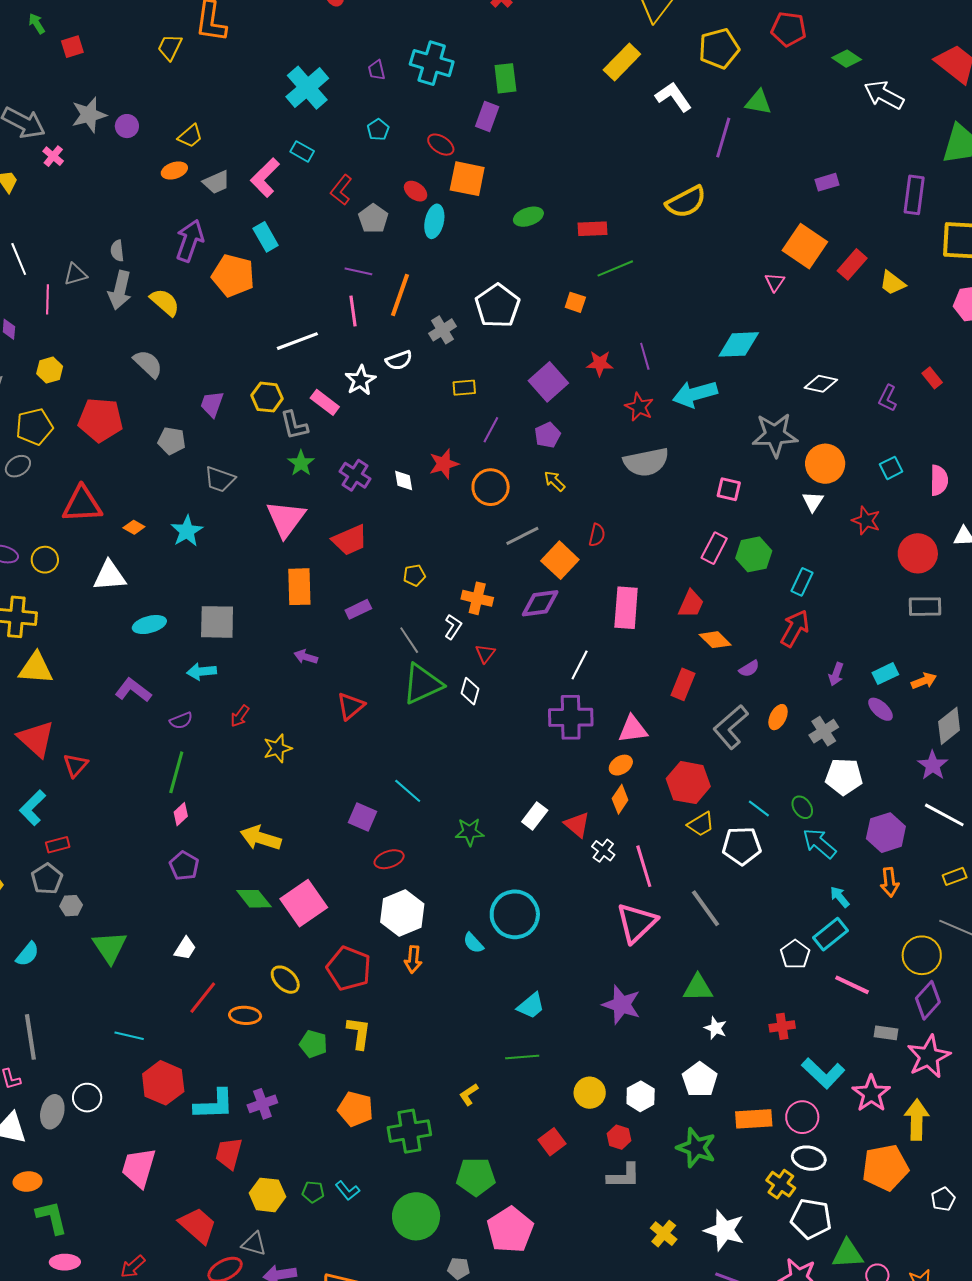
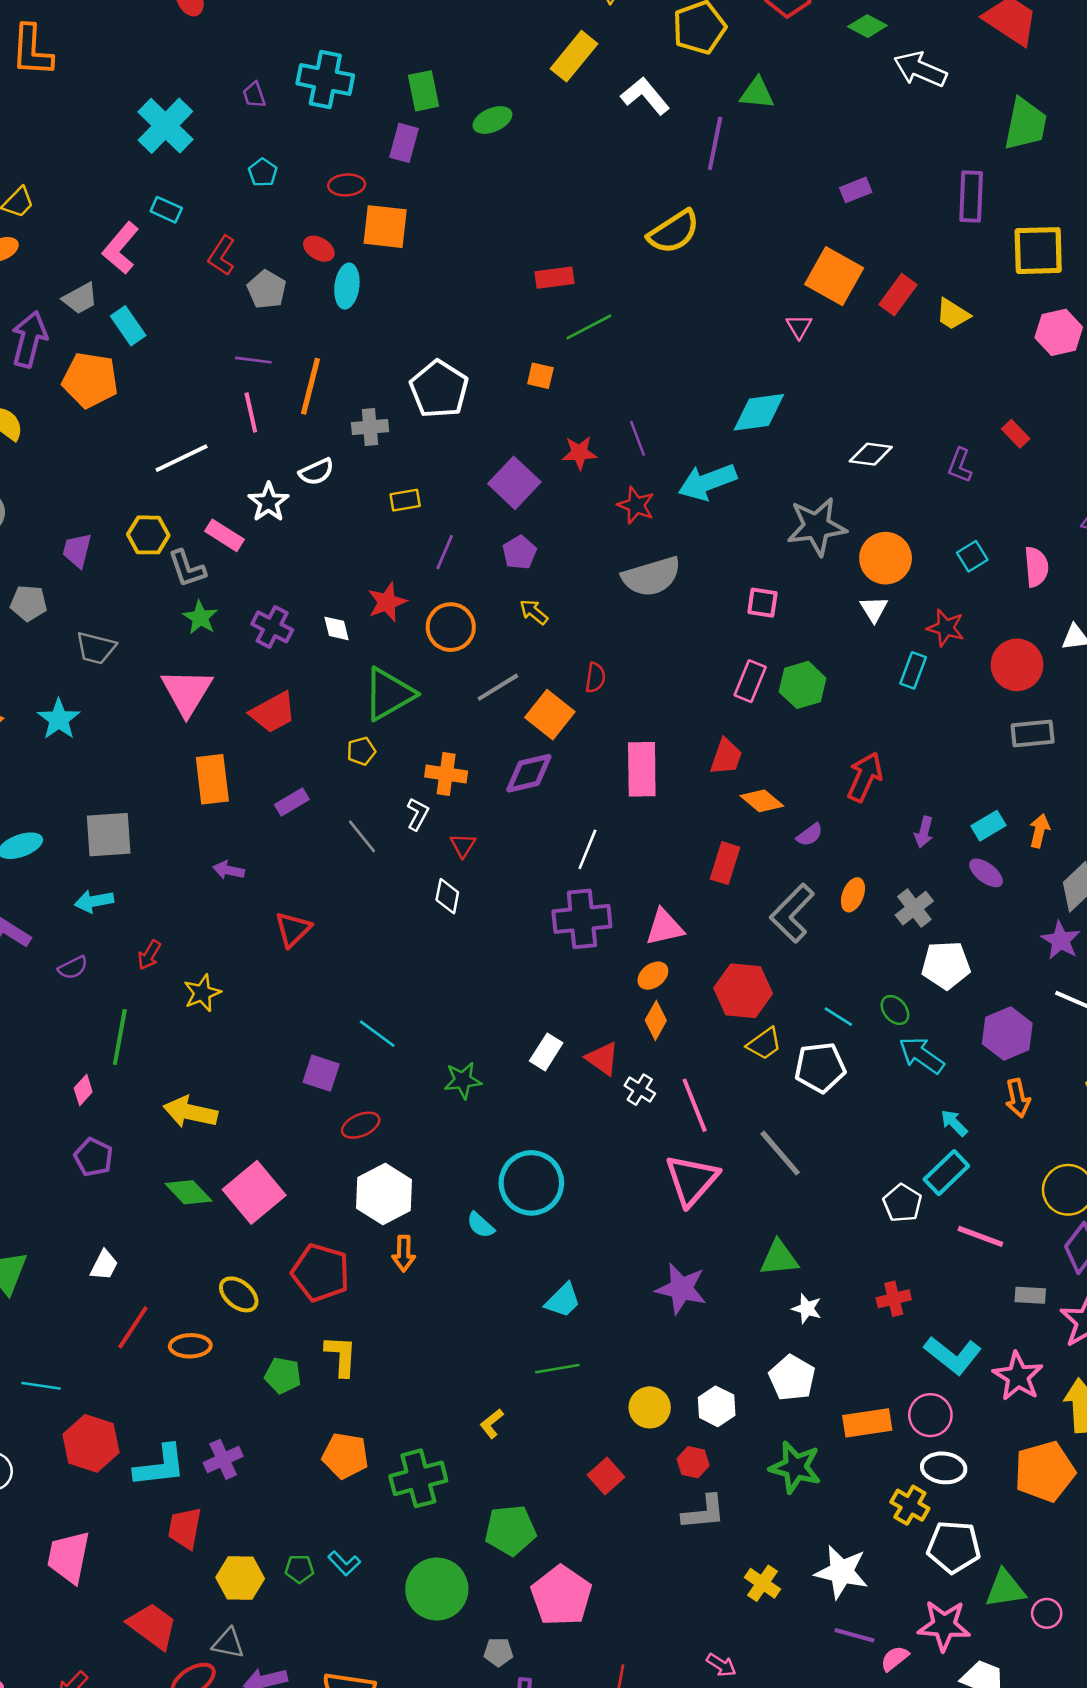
red ellipse: (441, 145) -> (347, 185), turned -32
gray trapezoid: (216, 182) -> (80, 298), moved
green ellipse: (528, 217) -> (492, 120), moved
gray cross: (442, 330) -> (370, 427), turned 32
cyan rectangle: (802, 582) -> (913, 670), moved
orange arrow: (924, 681) -> (1039, 831), turned -50
green triangle: (423, 684) -> (389, 694), moved
green line: (176, 772) -> (120, 1037), moved

